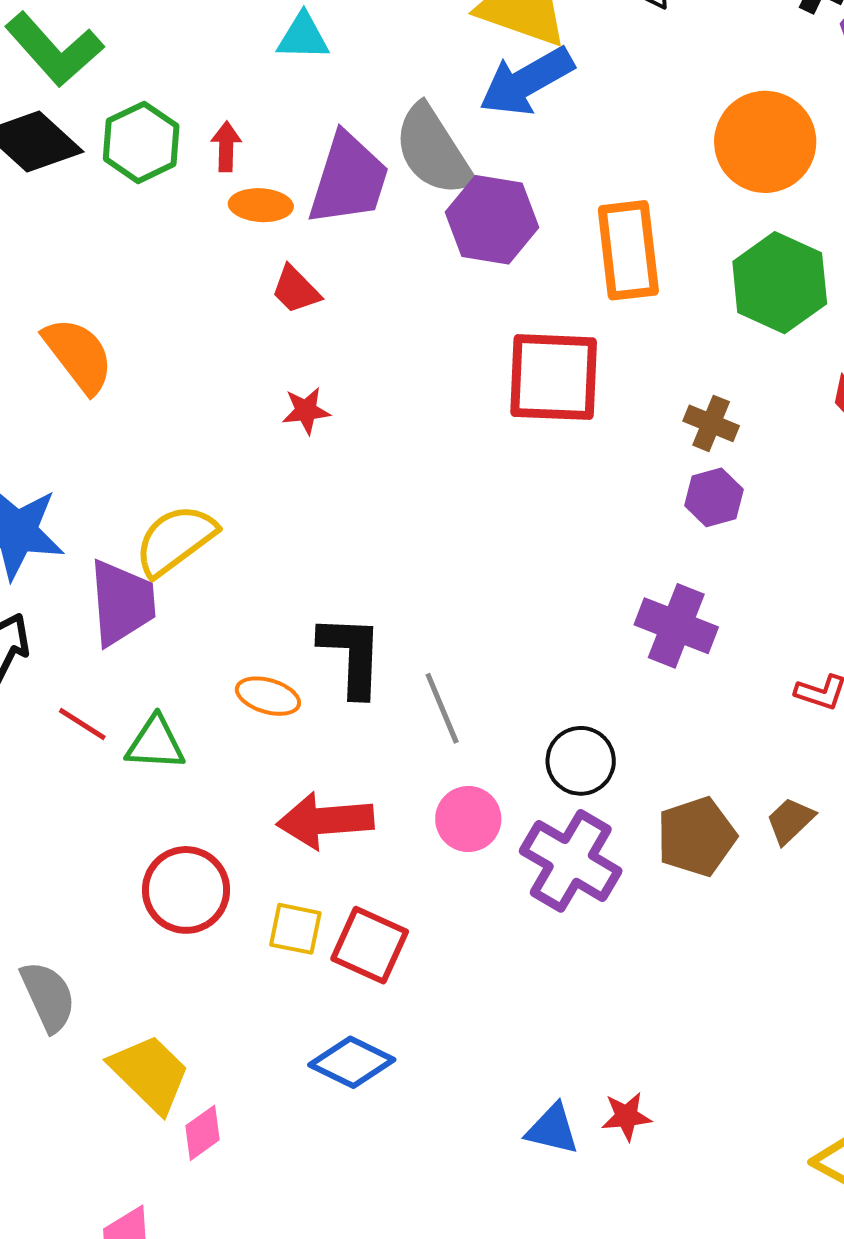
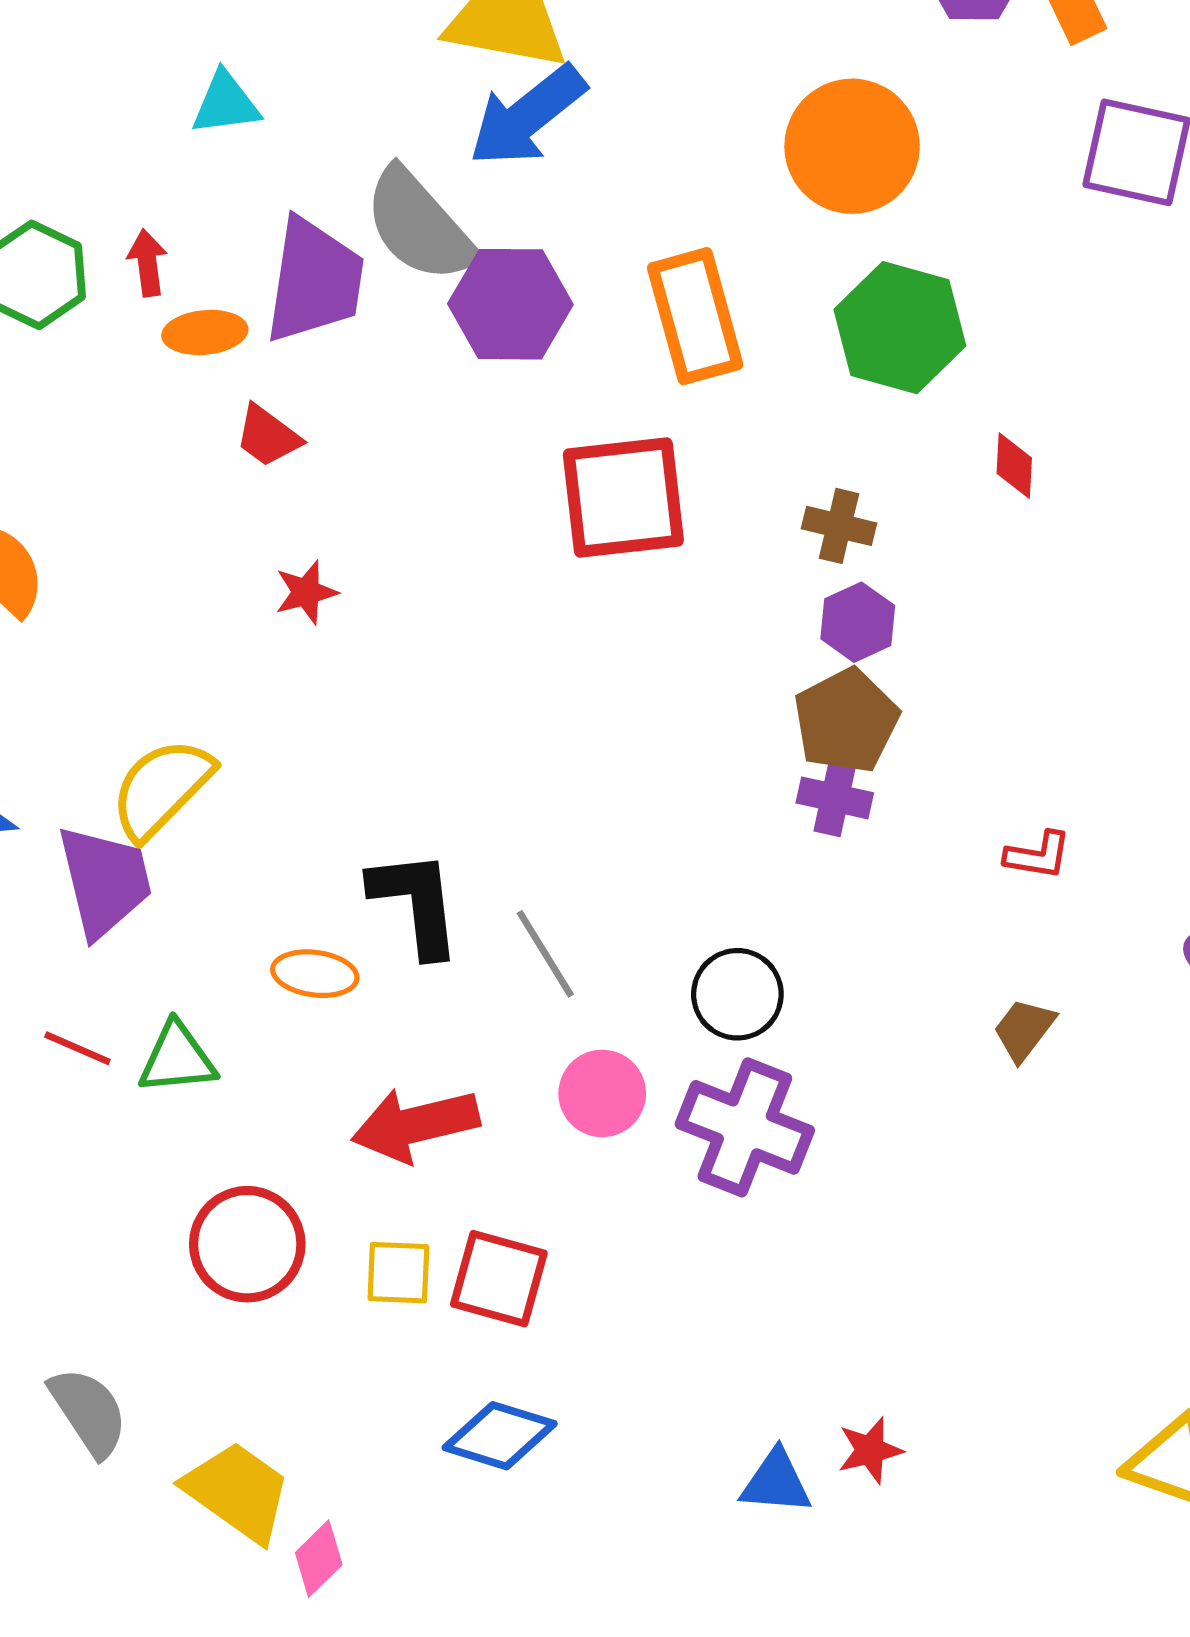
purple cross: (676, 626) -> (835, 798), size x0.7
brown pentagon: (696, 837) -> (846, 721), moved

